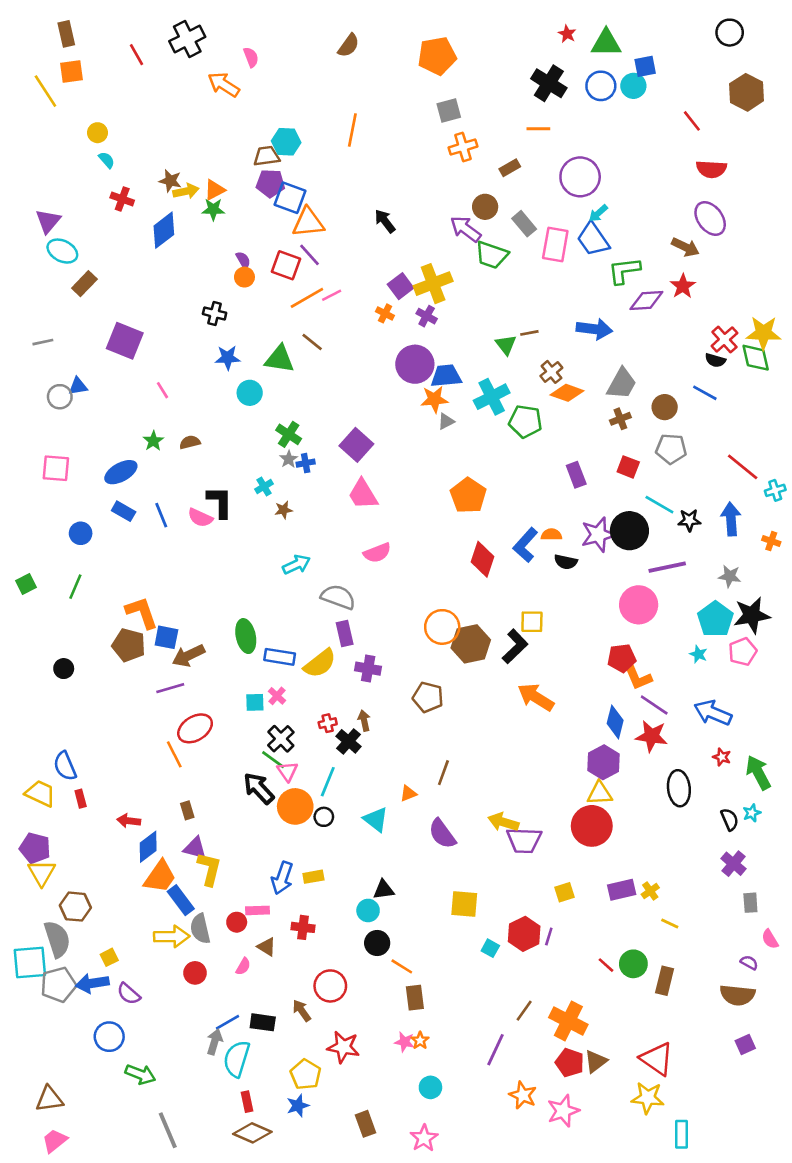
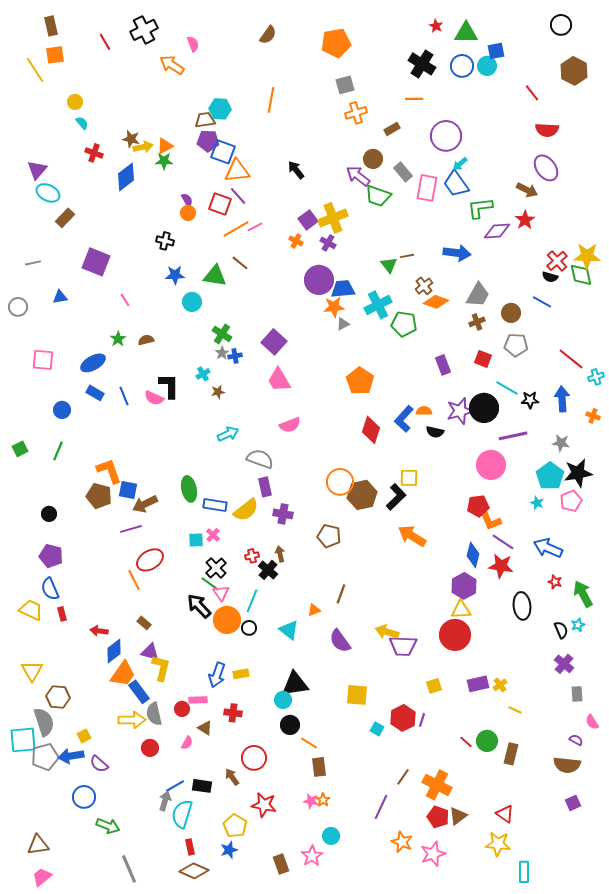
gray circle: (60, 397) -> (18, 307), moved
brown rectangle: (187, 810) -> (144, 623), turned -32
purple pentagon: (35, 848) -> (51, 556), moved
black triangle: (384, 890) -> (295, 684), size x1.6
red triangle: (657, 1059) -> (505, 814), size x0.7
pink star: (424, 1138) -> (312, 856), moved

